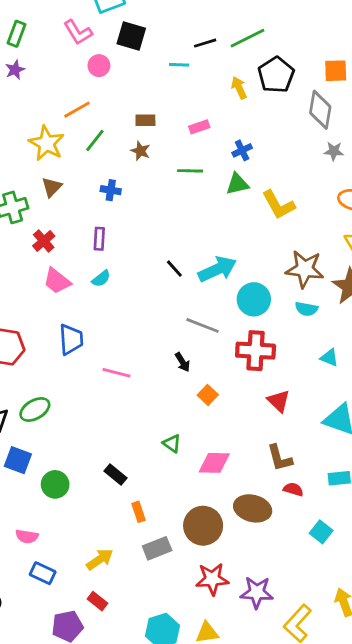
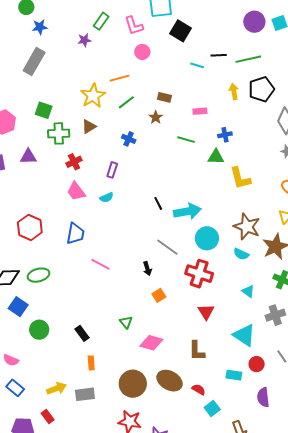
green rectangle: (16, 34) -> (101, 21), moved
black square: (131, 36) -> (180, 31), moved
red semicircle: (293, 489) -> (199, 390), moved
gray rectangle: (157, 548) -> (85, 394), moved

